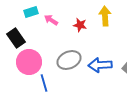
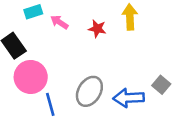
gray ellipse: (69, 60) -> (89, 91), moved, turned -35
blue arrow: (100, 65) -> (129, 98), moved

